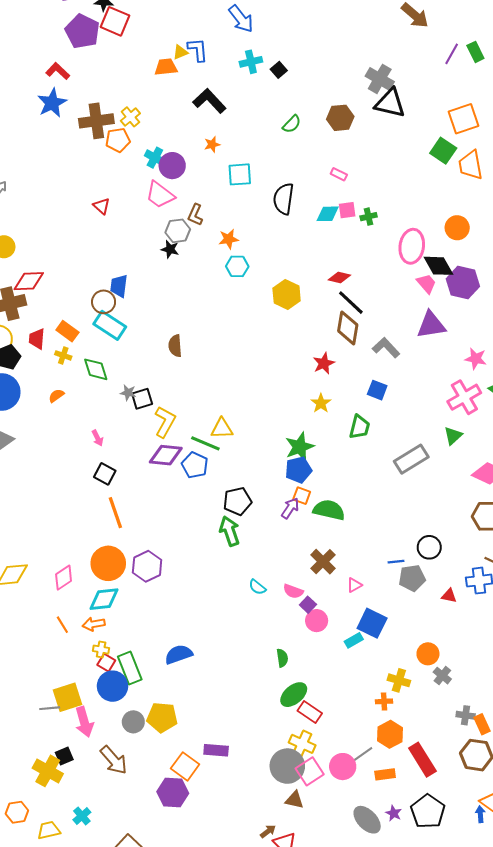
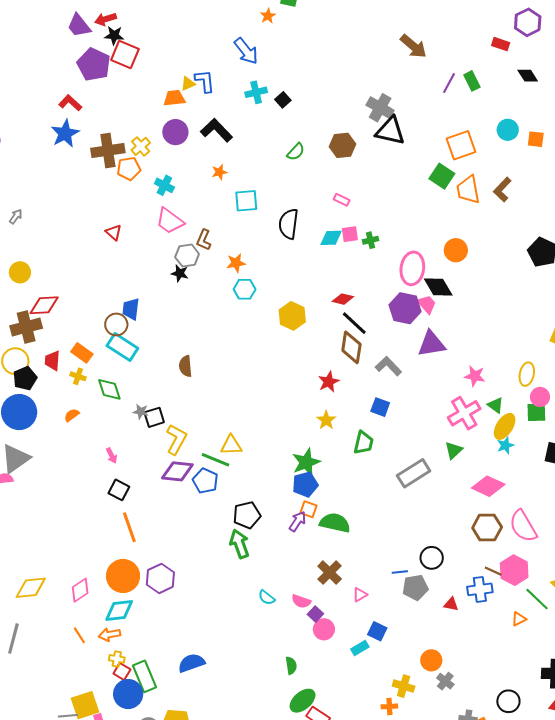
purple circle: (172, 166) -> (175, 132), moved
purple hexagon: (463, 283) -> (405, 308), moved
blue square: (372, 623) -> (377, 631), size x0.7

